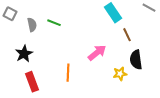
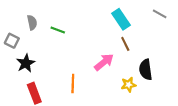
gray square: (10, 14) -> (12, 41), moved
gray semicircle: (32, 25) -> (32, 22), moved
brown line: (127, 35) -> (125, 44), moved

